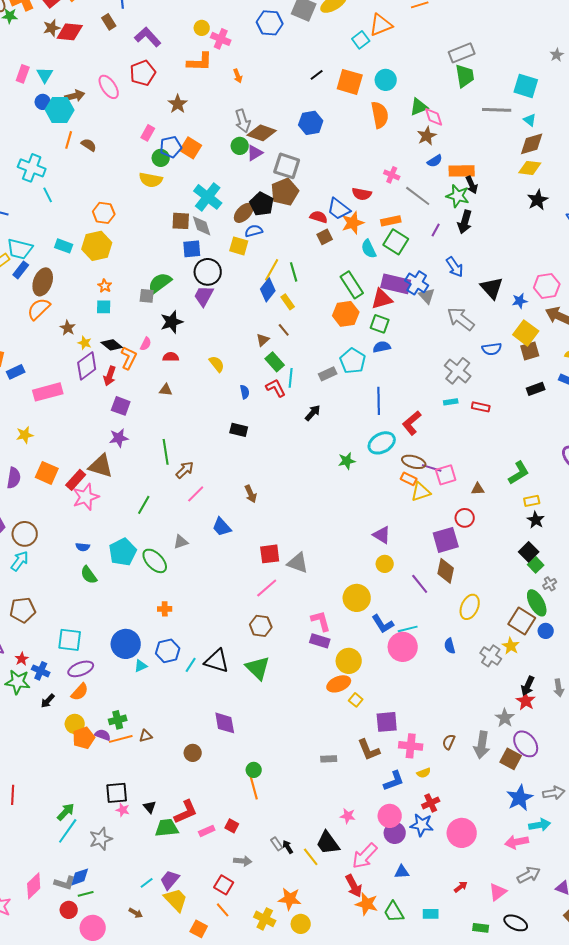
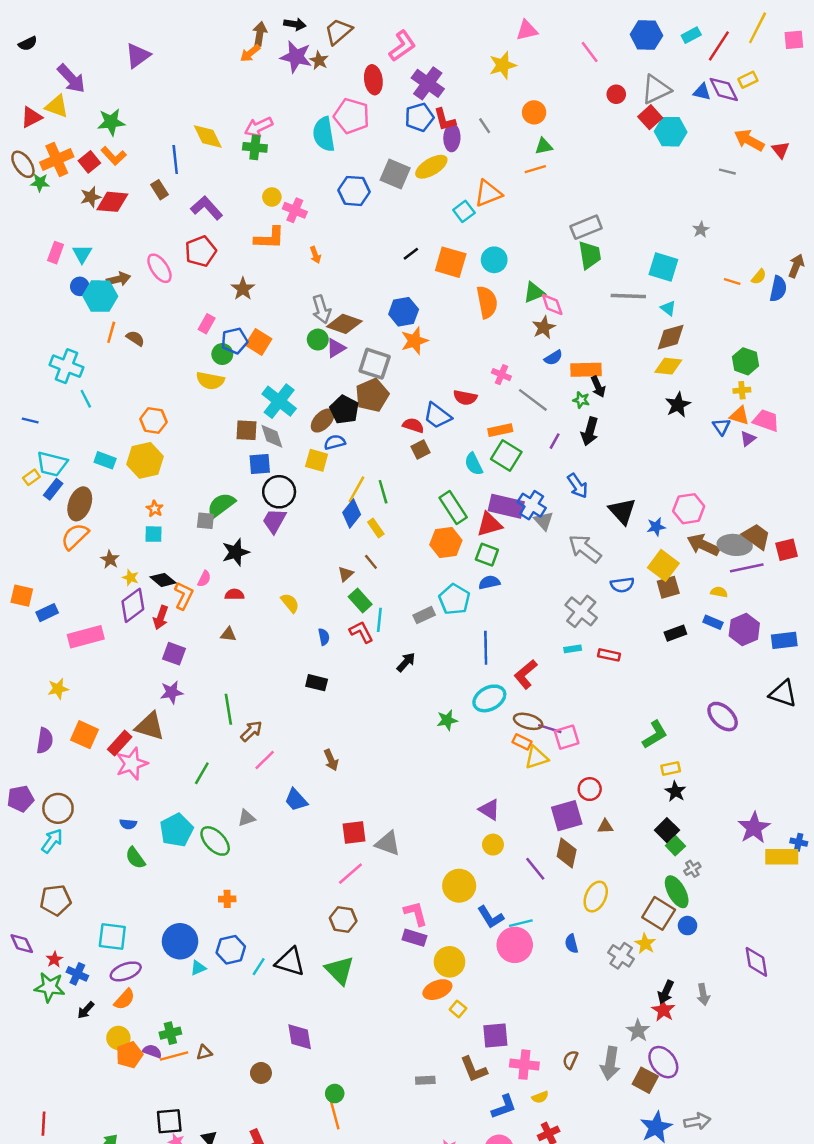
green star: (458, 196) -> (581, 400), size x0.6
orange star: (353, 223) -> (414, 341), moved
brown triangle: (478, 489) -> (605, 826), moved

